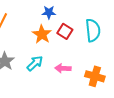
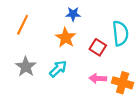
red square: (65, 31) -> (98, 47), moved
pink arrow: (63, 68) -> (98, 78), moved

